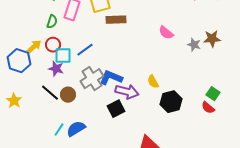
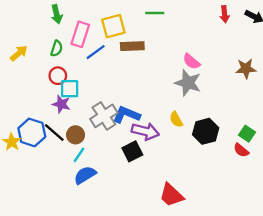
gray star: (194, 45) -> (188, 83), moved, size x1.6
yellow arrow: (34, 47) -> (19, 53), moved
blue line: (85, 50) -> (96, 52), moved
blue hexagon: (19, 61) -> (32, 132), moved
black hexagon: (171, 102) -> (206, 131), moved
cyan line: (59, 130) -> (79, 155), moved

